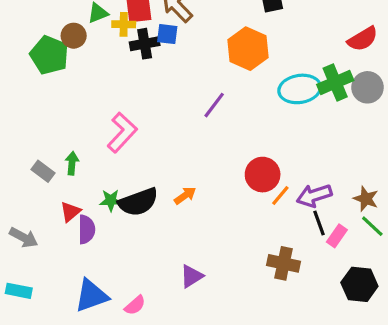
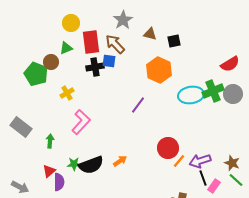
yellow cross: (124, 24) -> (67, 93), moved, turned -32
gray rectangle: (43, 171) -> (21, 127), moved, size x1.5

